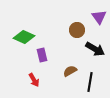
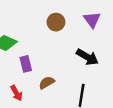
brown circle: (77, 30) -> (56, 22), moved
brown semicircle: (70, 71) -> (47, 83), moved

